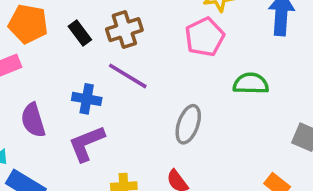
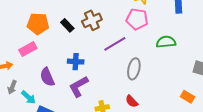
pink pentagon: (205, 37) -> (137, 19), turned -30
purple line: (128, 76) -> (115, 44), moved, turned -55

